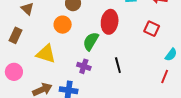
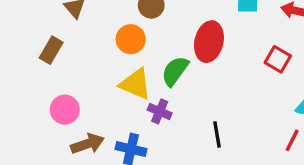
yellow triangle: (46, 54) -> (135, 84), moved
black line: (118, 65) -> (217, 135), moved
pink circle: (14, 72) -> (65, 110), moved

